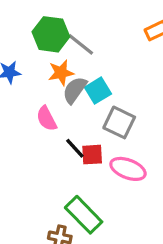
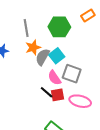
green hexagon: (51, 34) -> (59, 27), moved
gray line: (81, 44) -> (26, 28), moved, turned 48
pink semicircle: (47, 119) -> (54, 78), moved

